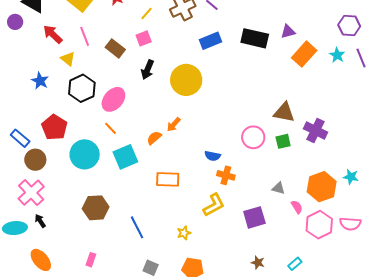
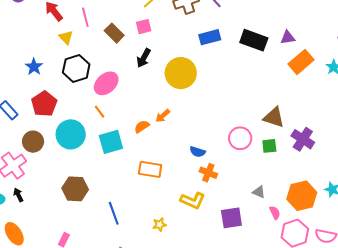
blue star: (40, 81) -> (34, 67), moved
brown circle: (35, 160) -> (33, 142), moved
yellow L-shape: (214, 205) -> (193, 201), turned 45

